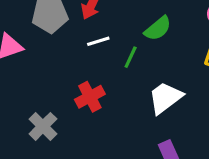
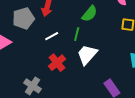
white line: (98, 41) -> (52, 36), moved
white trapezoid: (165, 98) -> (87, 55), moved

